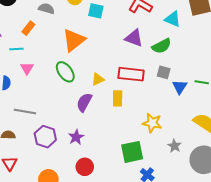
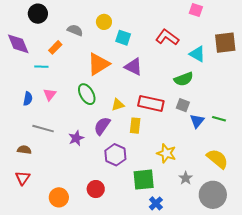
purple triangle: (134, 38) -> (133, 67), moved
pink triangle: (27, 68) -> (50, 94), moved
purple hexagon: (45, 137) -> (115, 155), moved
purple star: (76, 137) -> (76, 138), moved

